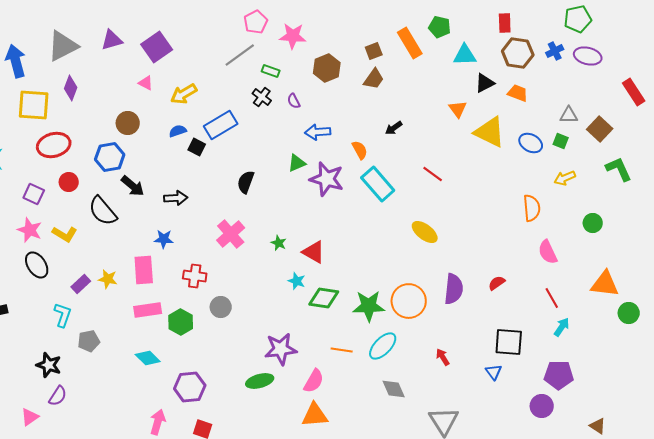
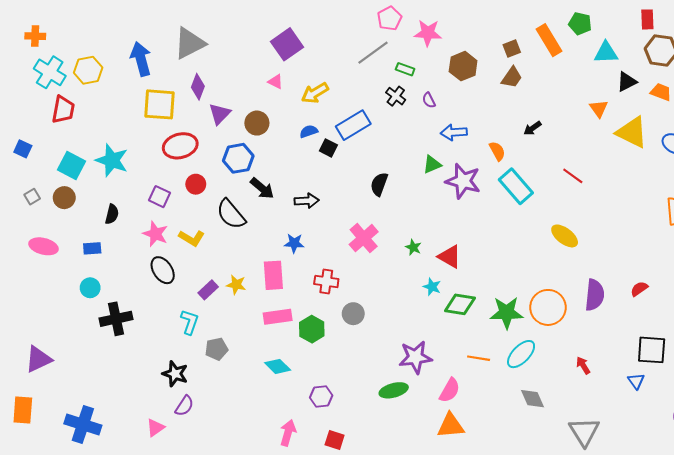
purple triangle: (112, 40) -> (220, 114), moved, turned -30
purple hexagon: (190, 387) -> (321, 397), size x0.7

